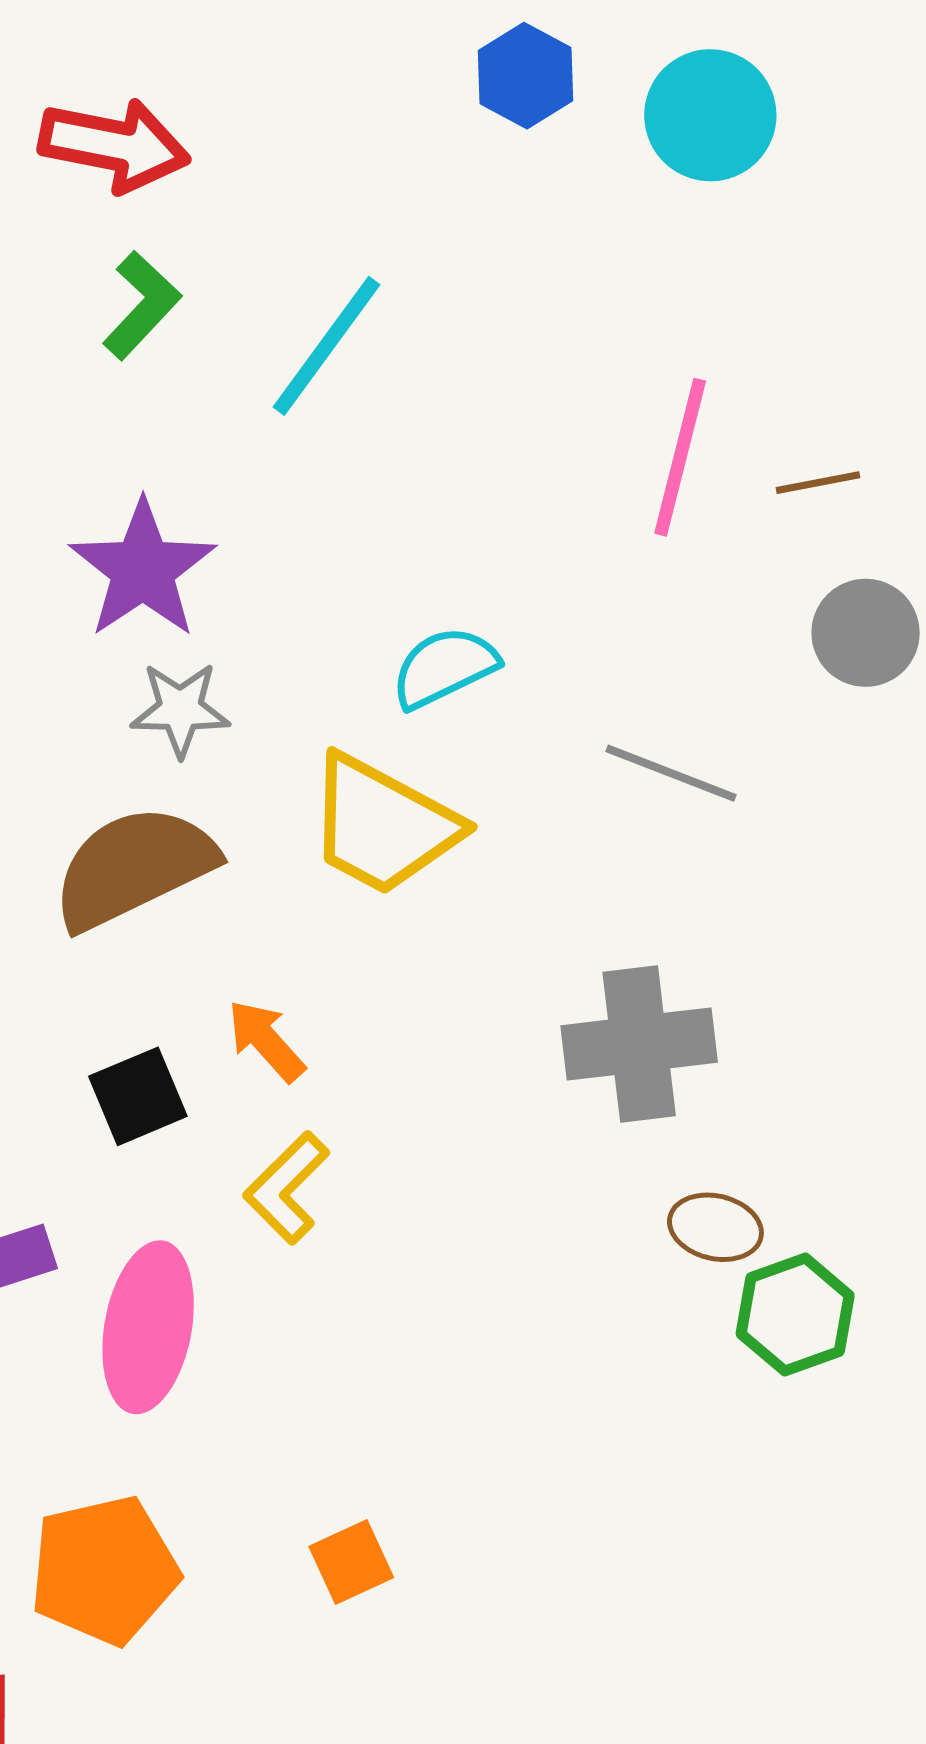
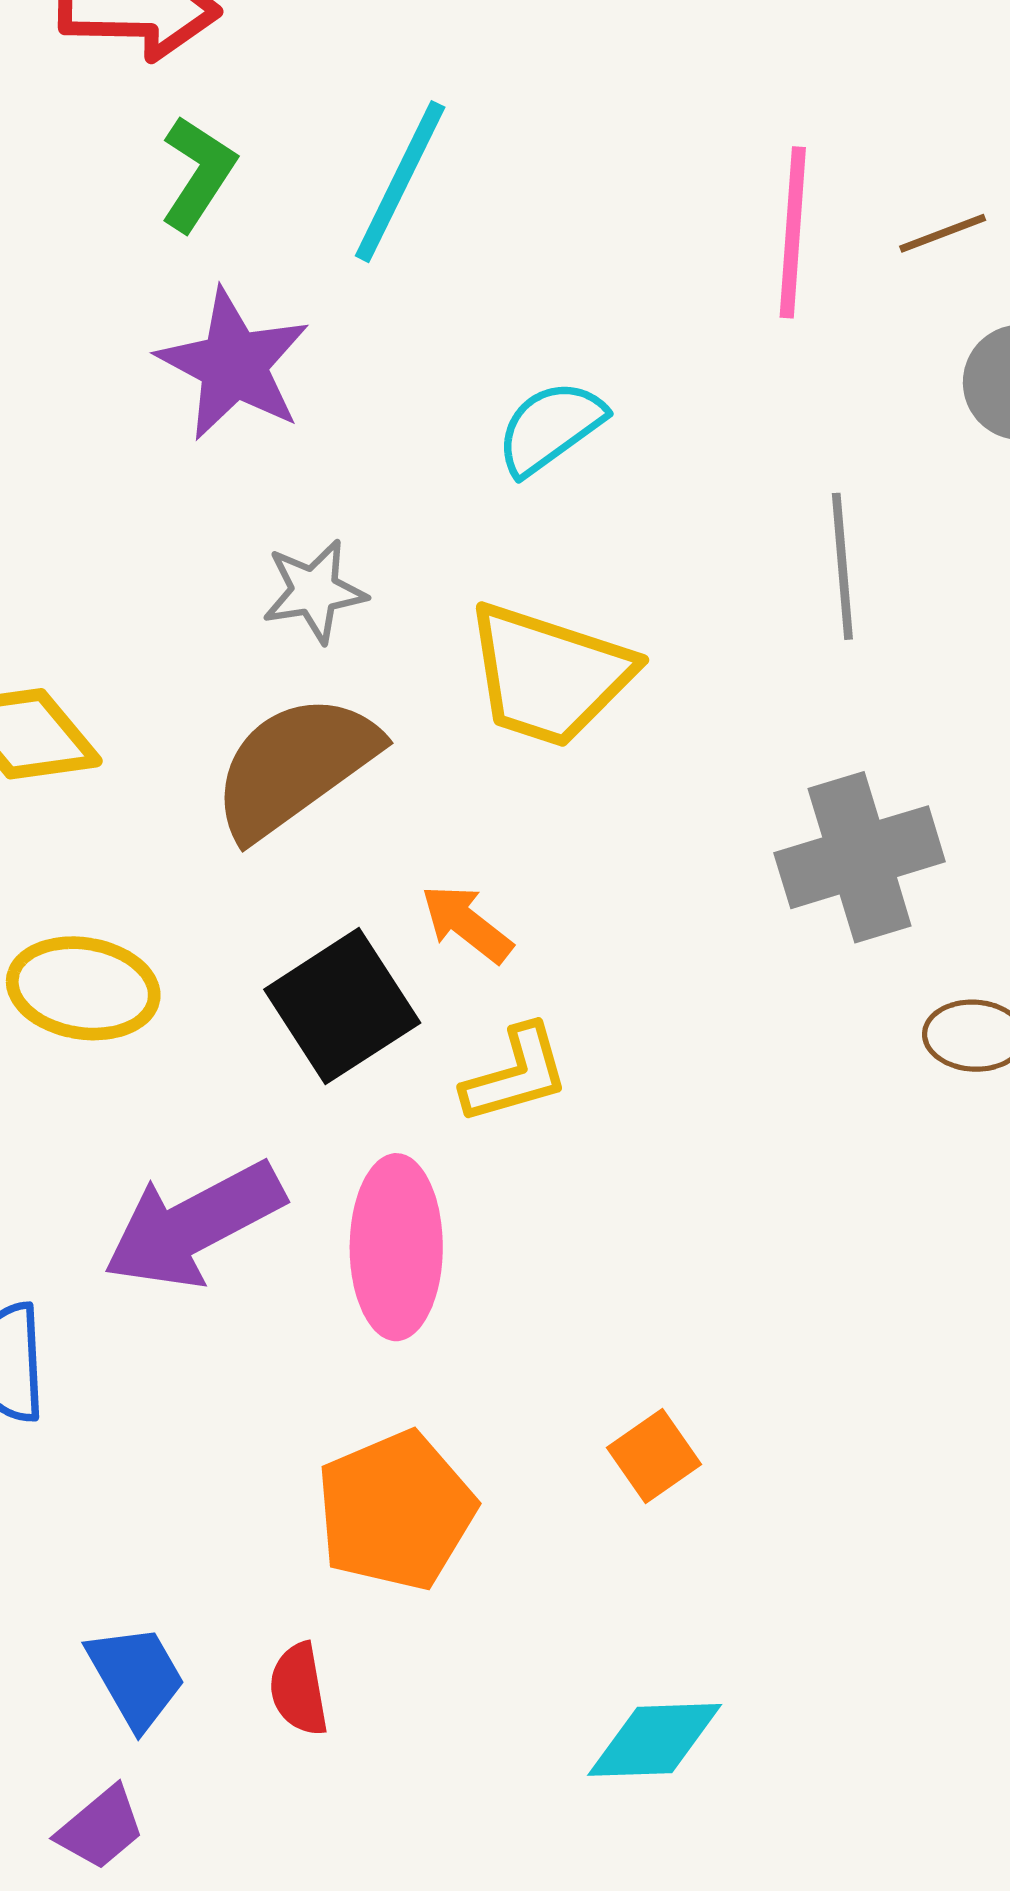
purple star: (143, 569) -> (234, 365), moved
cyan semicircle: (444, 667) -> (550, 428), moved
gray line: (671, 773) -> (842, 566), turned 74
black square: (138, 1096) -> (342, 1006), size x1.4
yellow L-shape: (287, 1188) -> (516, 1074), turned -141

